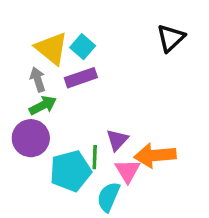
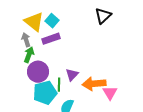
green arrow: (43, 105) -> (29, 55), turned -42
purple circle: (31, 138) -> (38, 72), moved
pink triangle: (127, 171) -> (110, 93), moved

